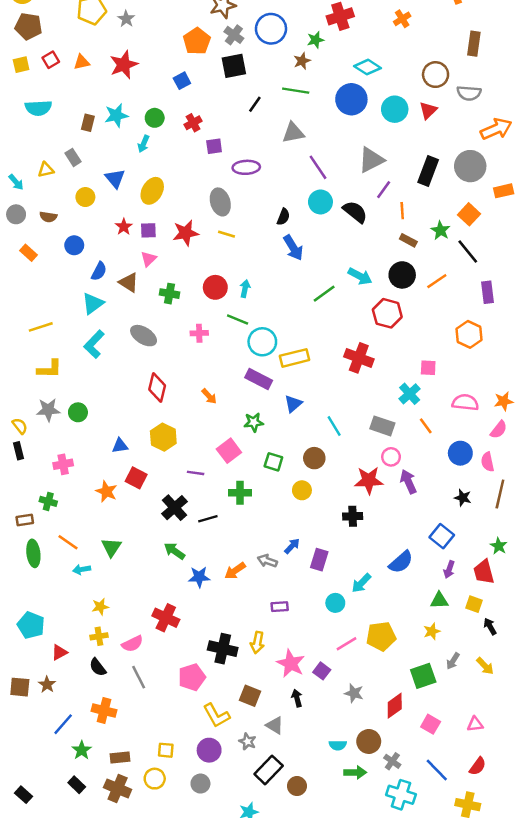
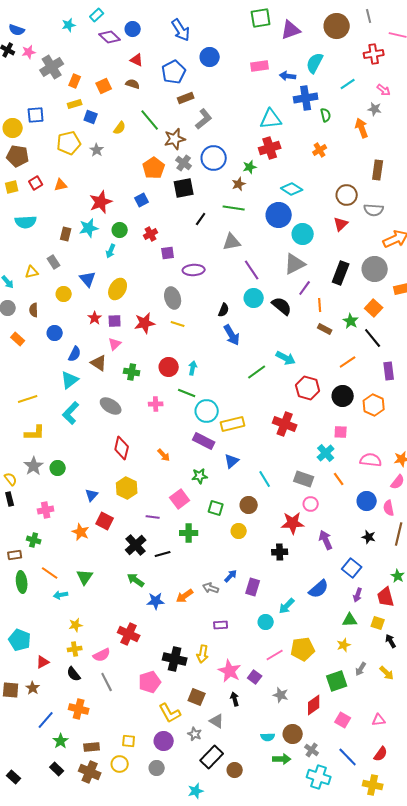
red star: (124, 65) -> (101, 202), moved
cyan circle: (395, 109) -> (303, 234), moved
brown semicircle: (48, 217) -> (34, 310), turned 80
black circle: (402, 275) -> (343, 396), moved
gray star: (48, 410) -> (34, 466), turned -30
blue triangle: (120, 446) -> (92, 495), turned -40
purple arrow: (408, 482) -> (326, 540), moved

